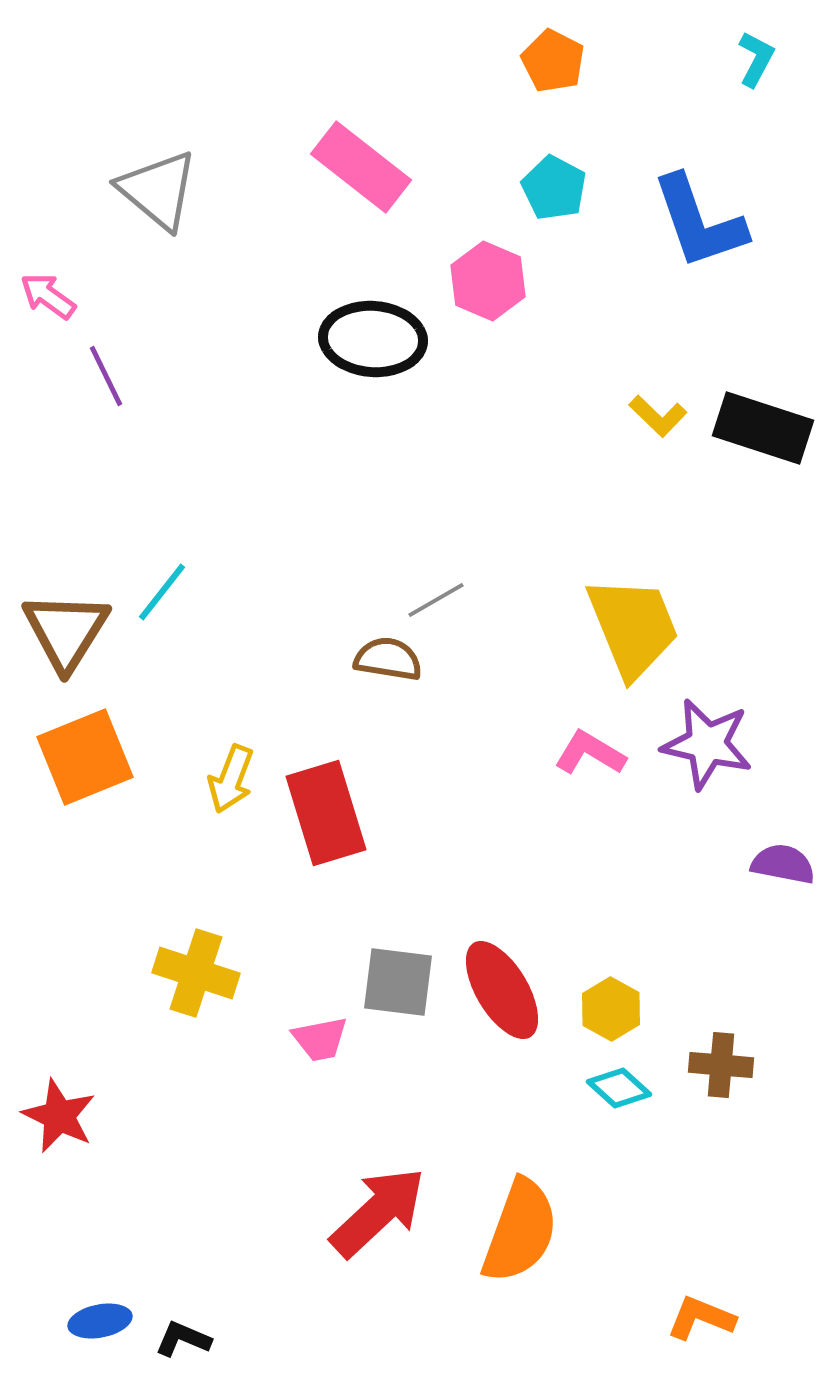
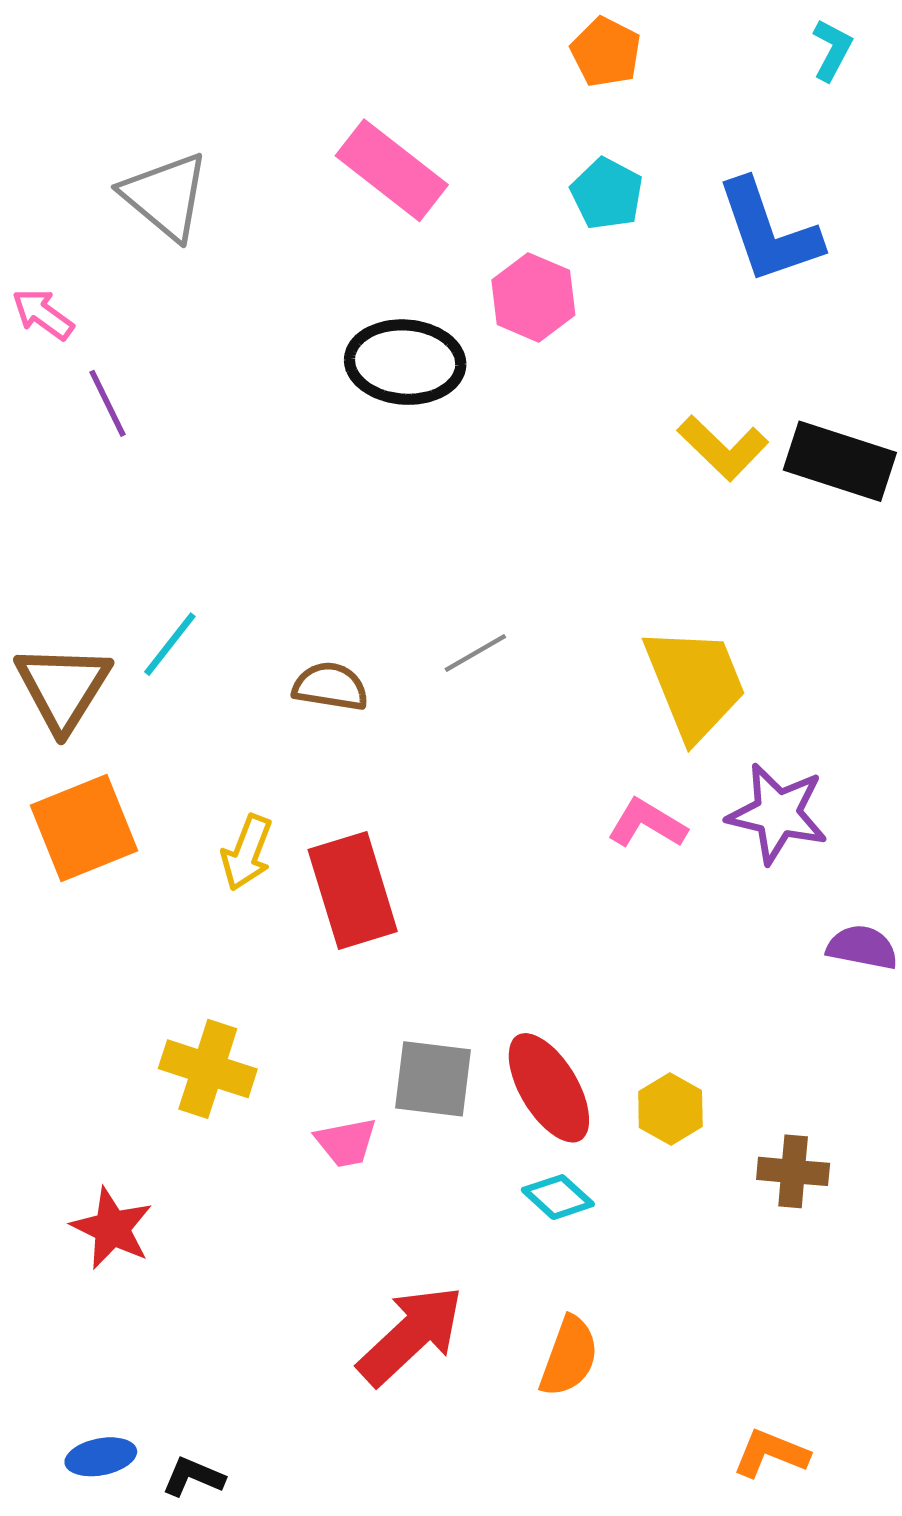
yellow L-shape: (658, 416) -> (723, 448), size x1.4
brown semicircle: (388, 659) -> (330, 686), moved
cyan diamond: (619, 1088) -> (558, 1197), moved
red star: (59, 1116) -> (112, 1228), moved
orange semicircle: (520, 1231) -> (569, 1356), size x0.7

